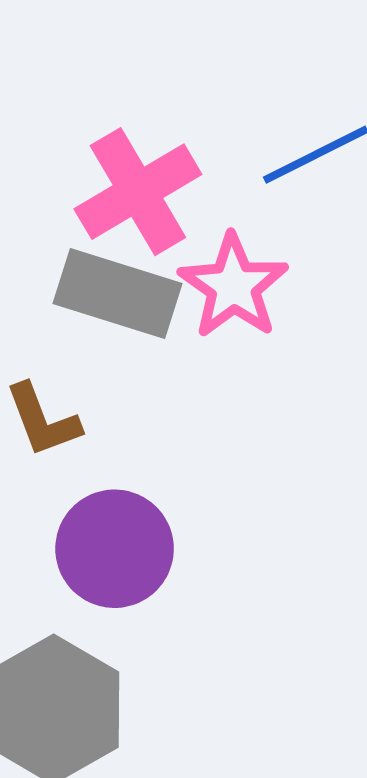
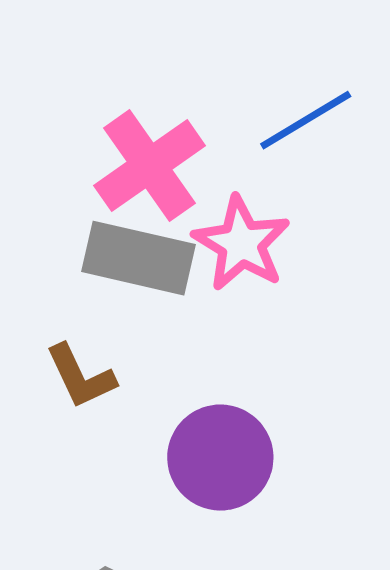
purple circle: (115, 549) -> (220, 458), moved

